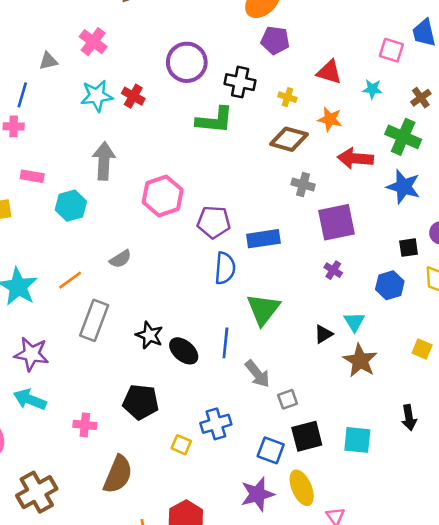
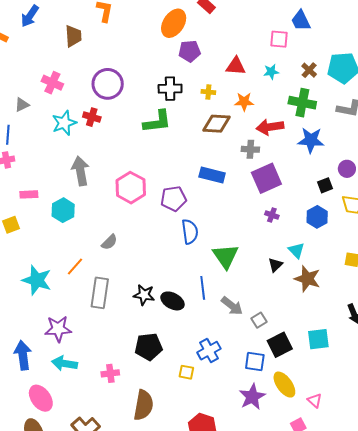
purple circle: (187, 62) -> (108, 84), moved
gray cross: (303, 185) -> (250, 149), moved
blue rectangle: (263, 239) -> (212, 175), moved, turned 35

